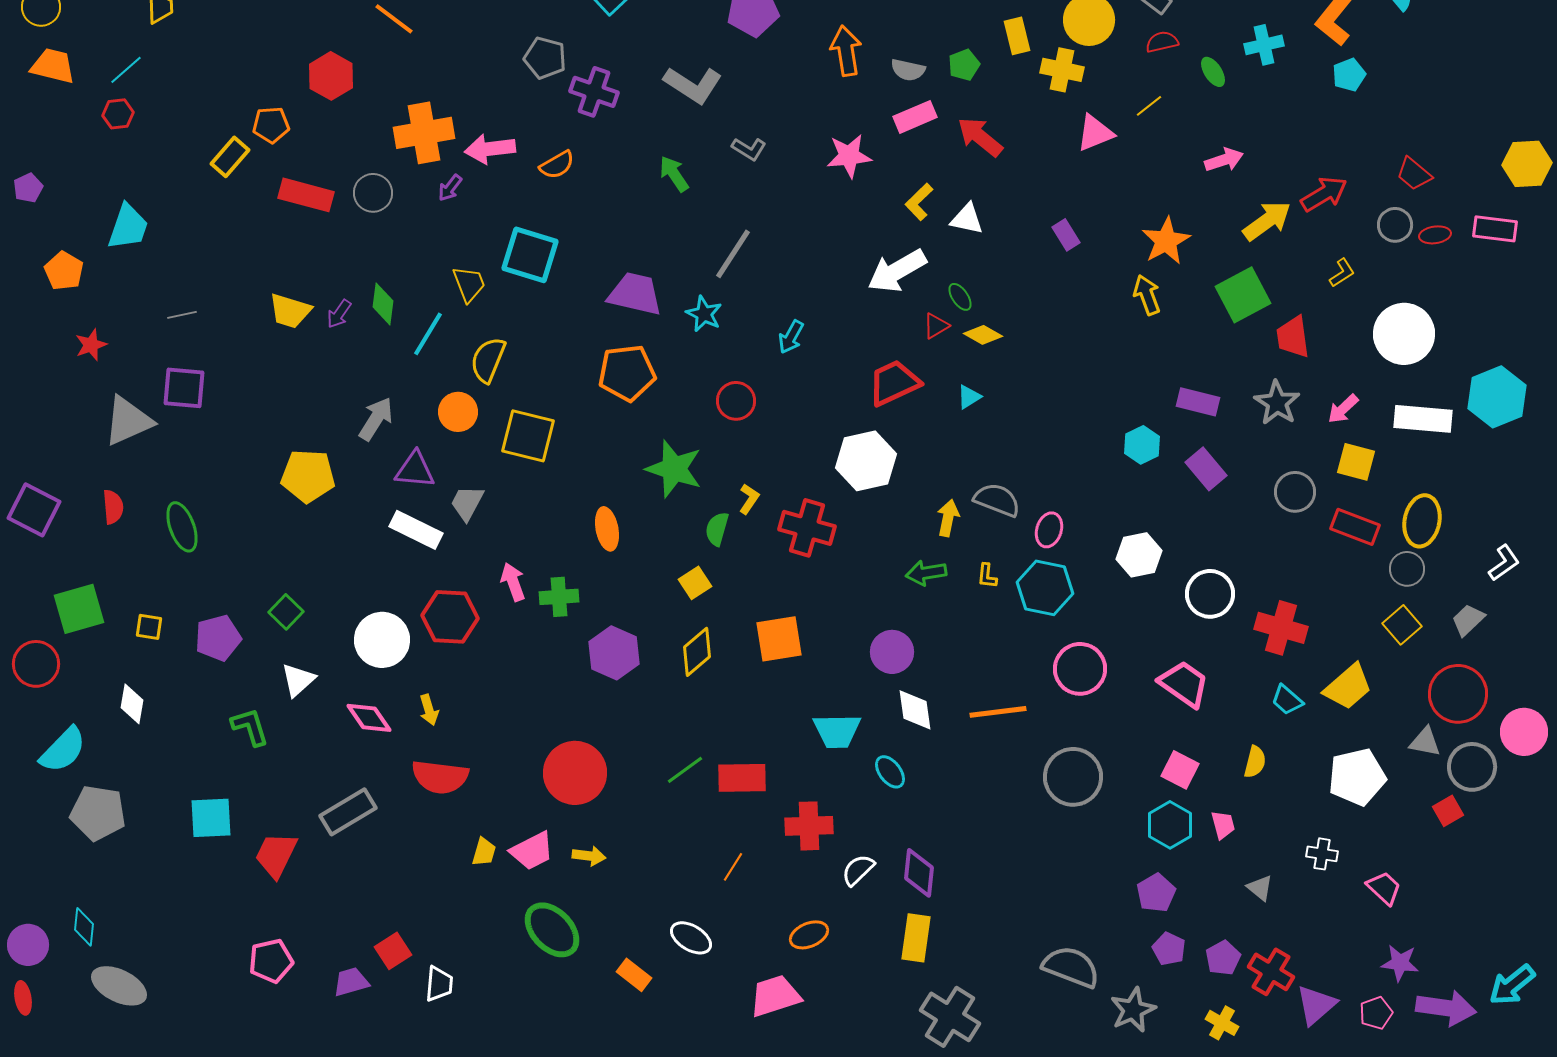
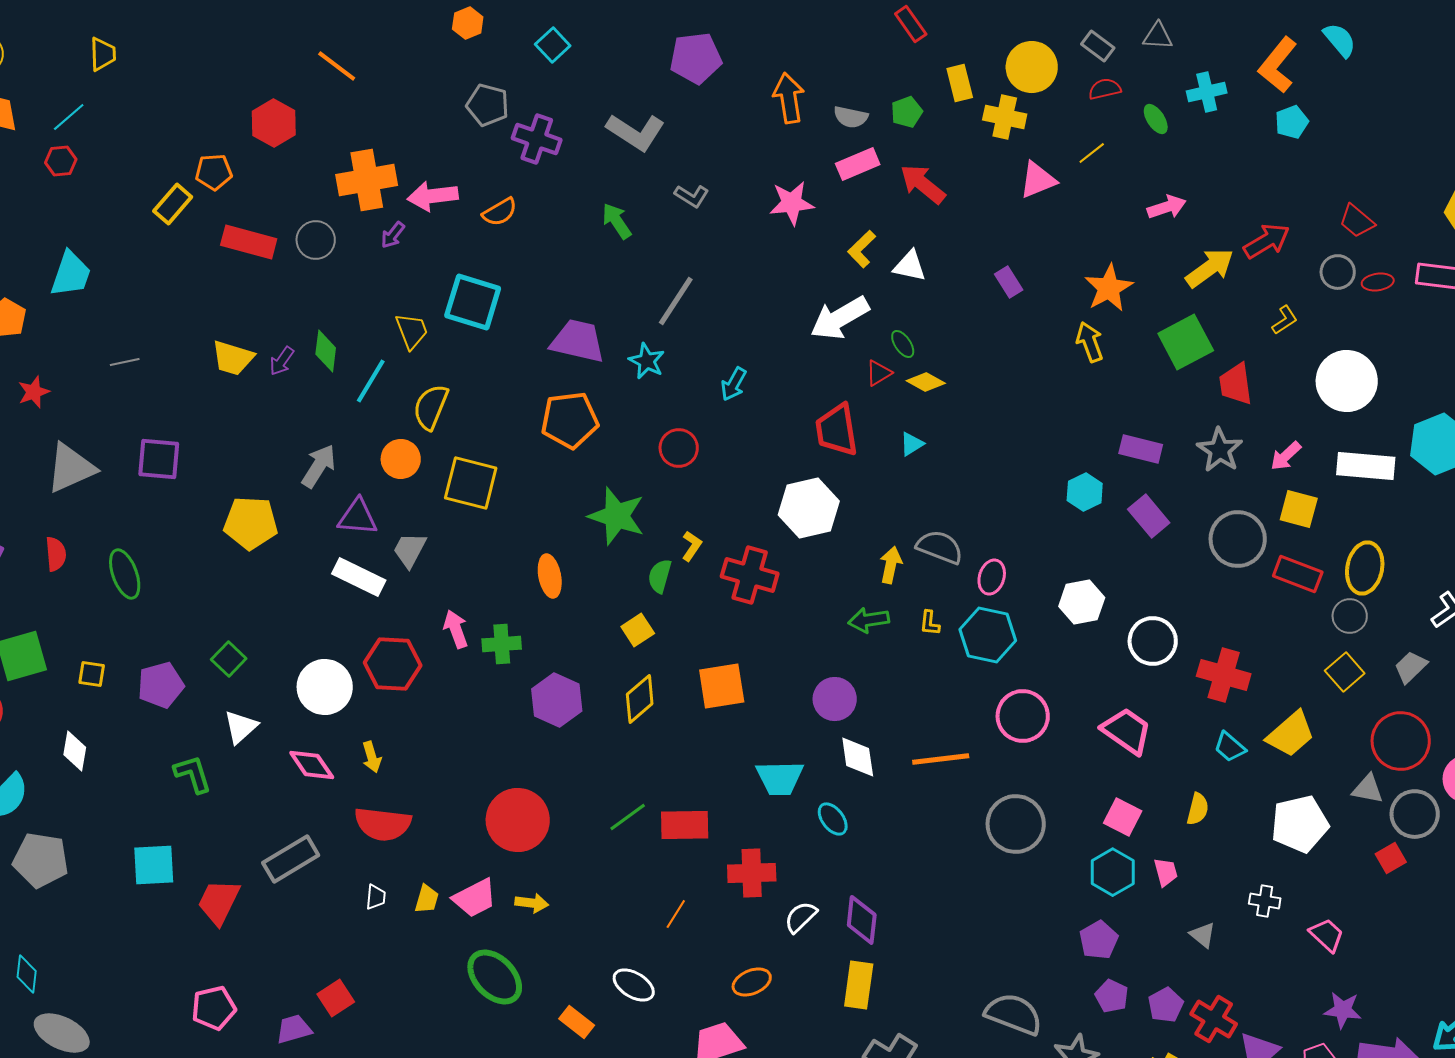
red trapezoid: (894, 383) -> (837, 430), turned -74
purple square: (184, 388) -> (159, 459), moved
gray circle: (1295, 492) -> (1238, 539), size x1.4
white trapezoid: (439, 984) -> (376, 897), moved, size x0.7

